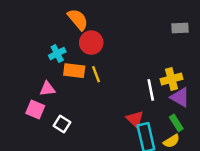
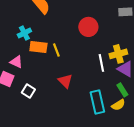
red circle: (91, 43) -> (88, 27), moved
pink triangle: (47, 89) -> (16, 62), turned 32
red triangle: (135, 119) -> (65, 81), moved

